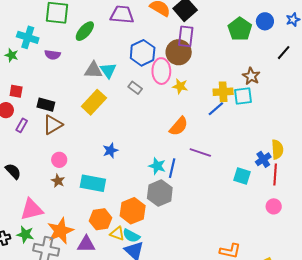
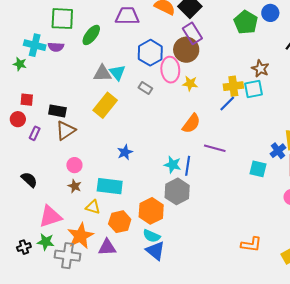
purple rectangle: (186, 36) -> (192, 33), turned -35
purple semicircle: (53, 55) -> (56, 47), moved
yellow triangle: (117, 234) -> (93, 207), moved

